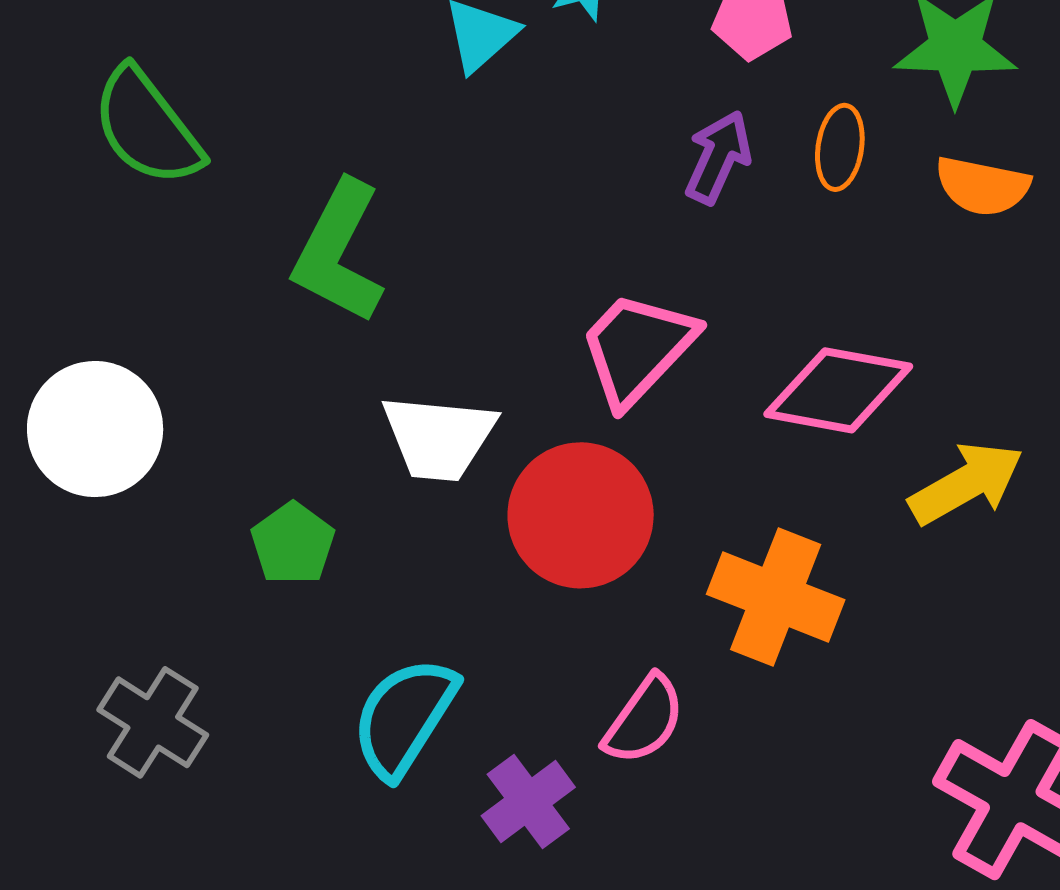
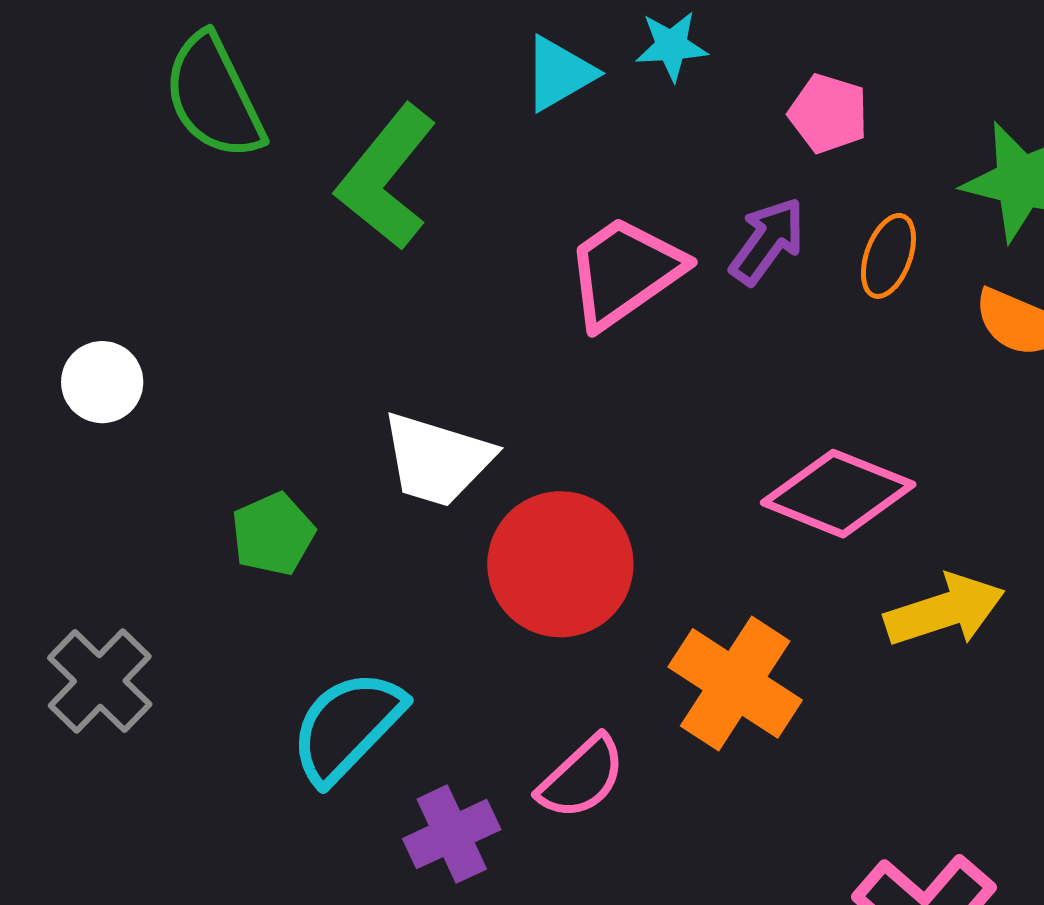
green L-shape: (339, 252) -> (386, 177), moved
pink trapezoid: (637, 348) -> (625, 272), moved
white circle: (95, 429) -> (102, 382), size x0.6

